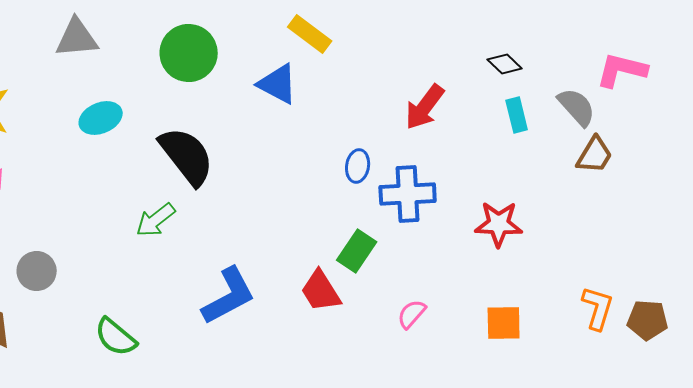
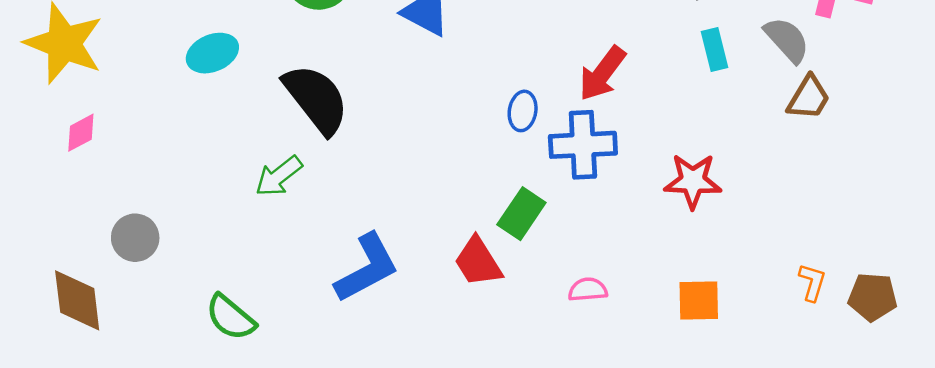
red arrow: (425, 107) -> (602, 74), moved
orange L-shape: (598, 308) -> (812, 282), size x0.7
pink semicircle: (412, 314) -> (588, 290), turned 44

